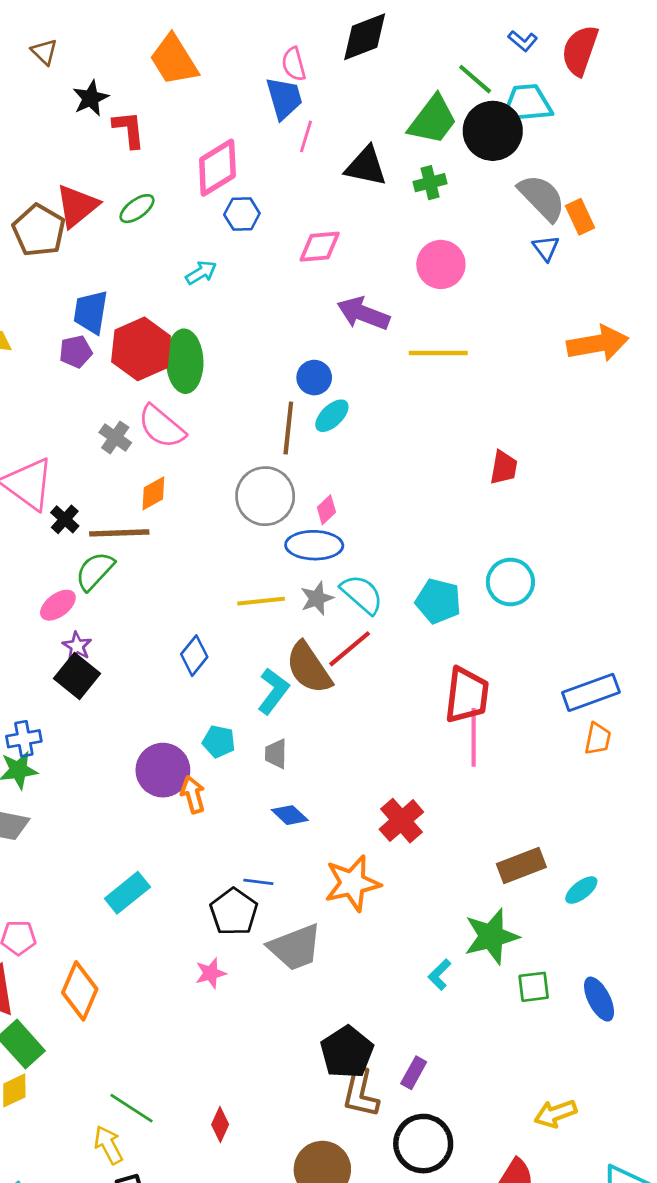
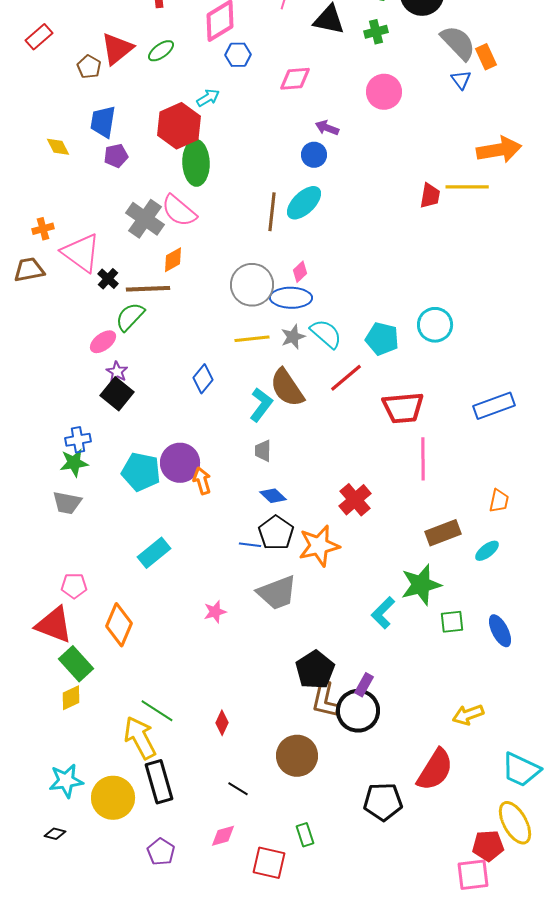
brown pentagon: (39, 230) -> (89, 67), size x0.6
blue trapezoid: (91, 312) -> (103, 122), moved
purple arrow: (363, 313) -> (327, 128), size x0.6
red hexagon: (141, 349) -> (179, 126), moved
yellow line: (438, 353) -> (467, 187), moved
blue circle: (314, 378) -> (314, 155), moved
cyan ellipse: (332, 416) -> (304, 203), size x1.4
gray cross: (115, 438) -> (145, 219), size x1.6
red trapezoid: (504, 468) -> (430, 196), moved
gray circle: (265, 496) -> (252, 285), moved
red line: (350, 649) -> (346, 378), moved
red trapezoid: (467, 695) -> (403, 408), turned 78
pink line: (474, 737) -> (423, 459), moved
orange trapezoid: (598, 739) -> (499, 501), moved
cyan pentagon: (219, 741) -> (141, 472), moved, size x1.6
black pentagon: (234, 912) -> (276, 533), moved
cyan L-shape: (440, 975) -> (383, 613), size x1.4
black circle: (423, 1144) -> (358, 711), moved
yellow arrow: (108, 1145) -> (140, 738), size x1.5

